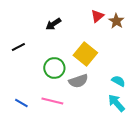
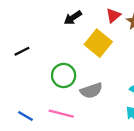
black arrow: (53, 24) -> (73, 18), moved
yellow square: (85, 54) -> (98, 43), moved

